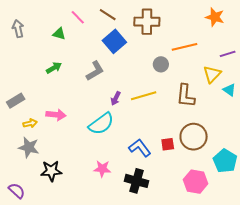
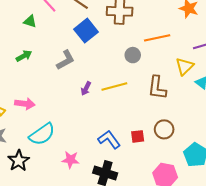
cyan semicircle: (101, 124) -> (42, 134), moved
brown circle: (194, 137) -> (164, 129), size x0.7
black star: (51, 171) -> (19, 161), turned -30

